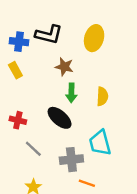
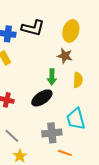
brown star: (64, 67) -> (65, 56), moved
black ellipse: (60, 118) -> (42, 98), turned -75
gray line: (33, 149) -> (12, 136), moved

